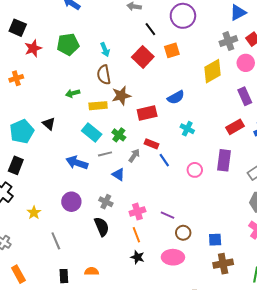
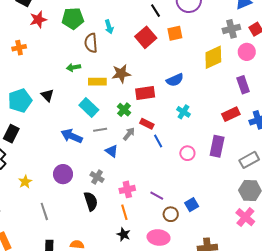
brown semicircle: (104, 75) -> (91, 43), moved
green cross: (119, 135) -> (124, 110), moved
blue square: (215, 240) -> (192, 205), moved, turned -32

